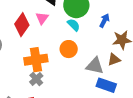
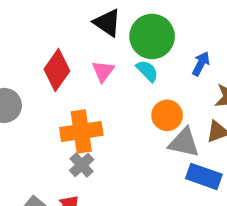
pink triangle: (42, 18) -> (103, 71), moved
orange circle: (69, 49) -> (167, 115), moved

